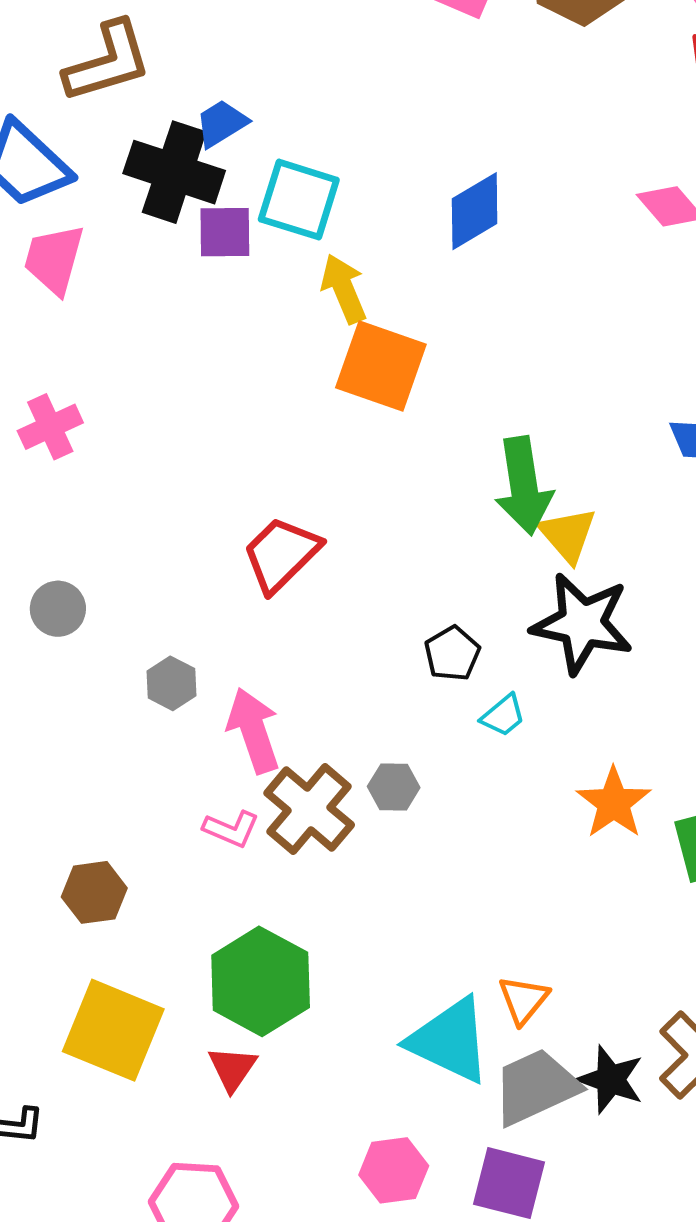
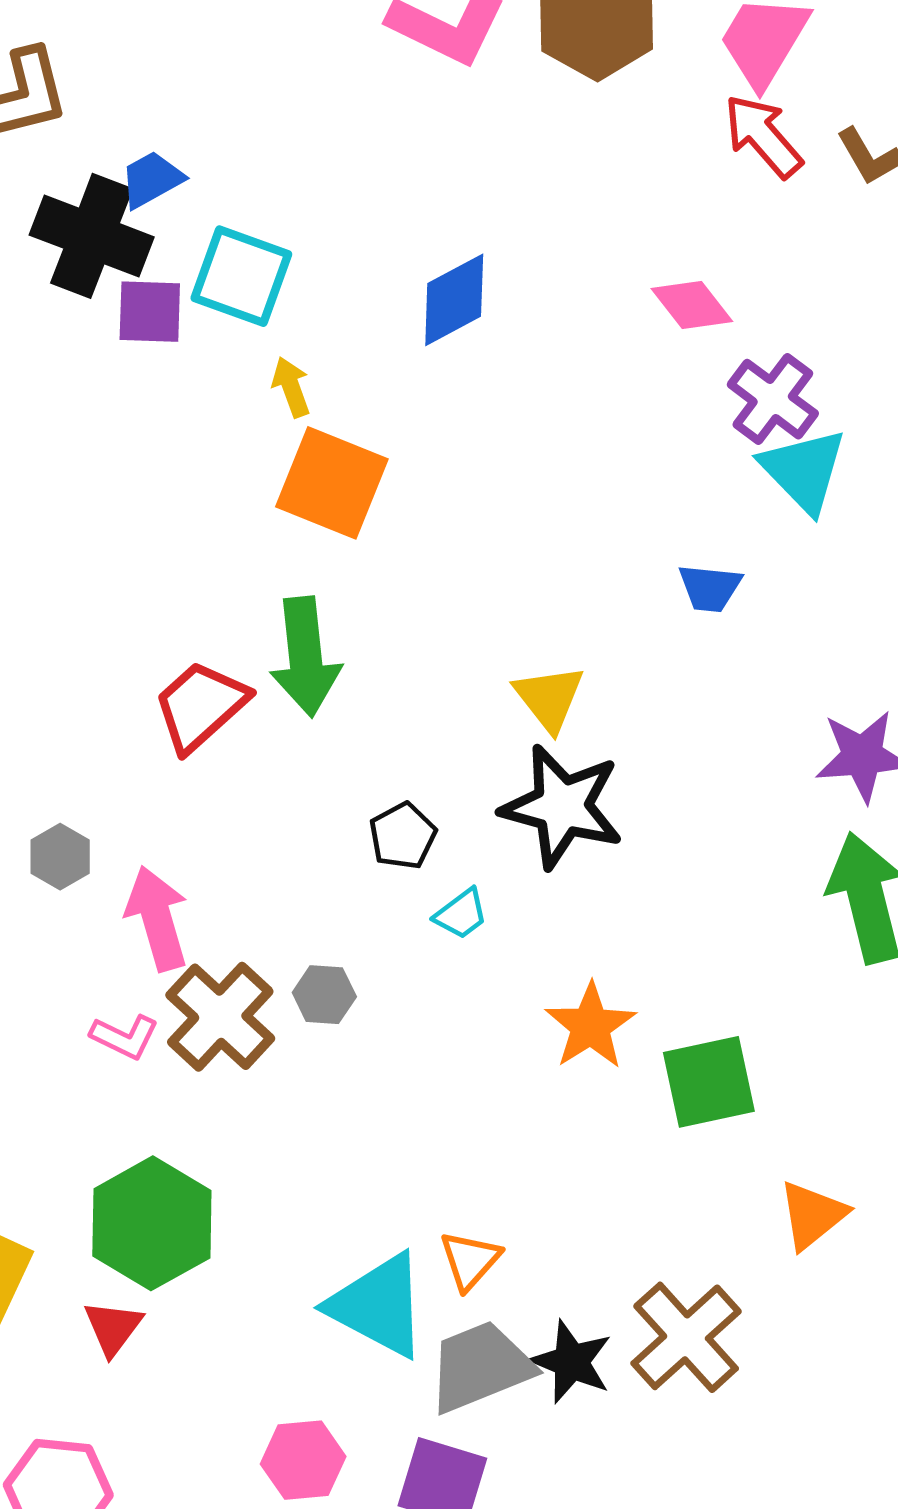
yellow arrow: (344, 289) -> (291, 387), size x0.7
green arrow: (524, 486) -> (305, 657), moved

